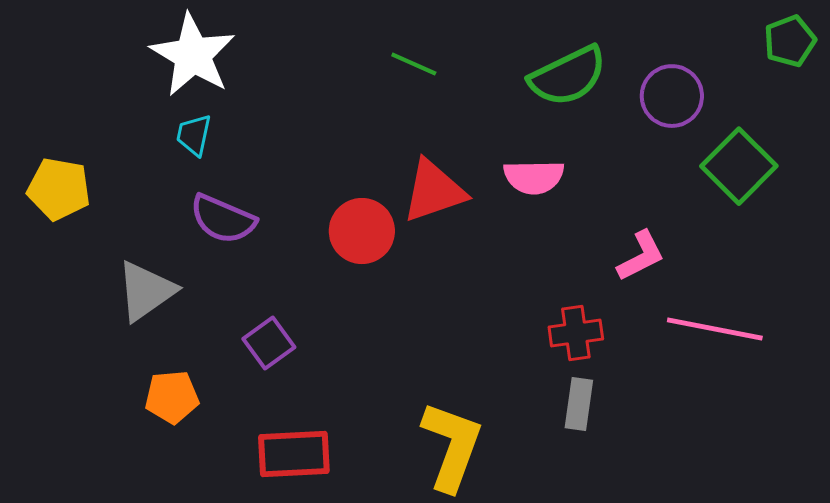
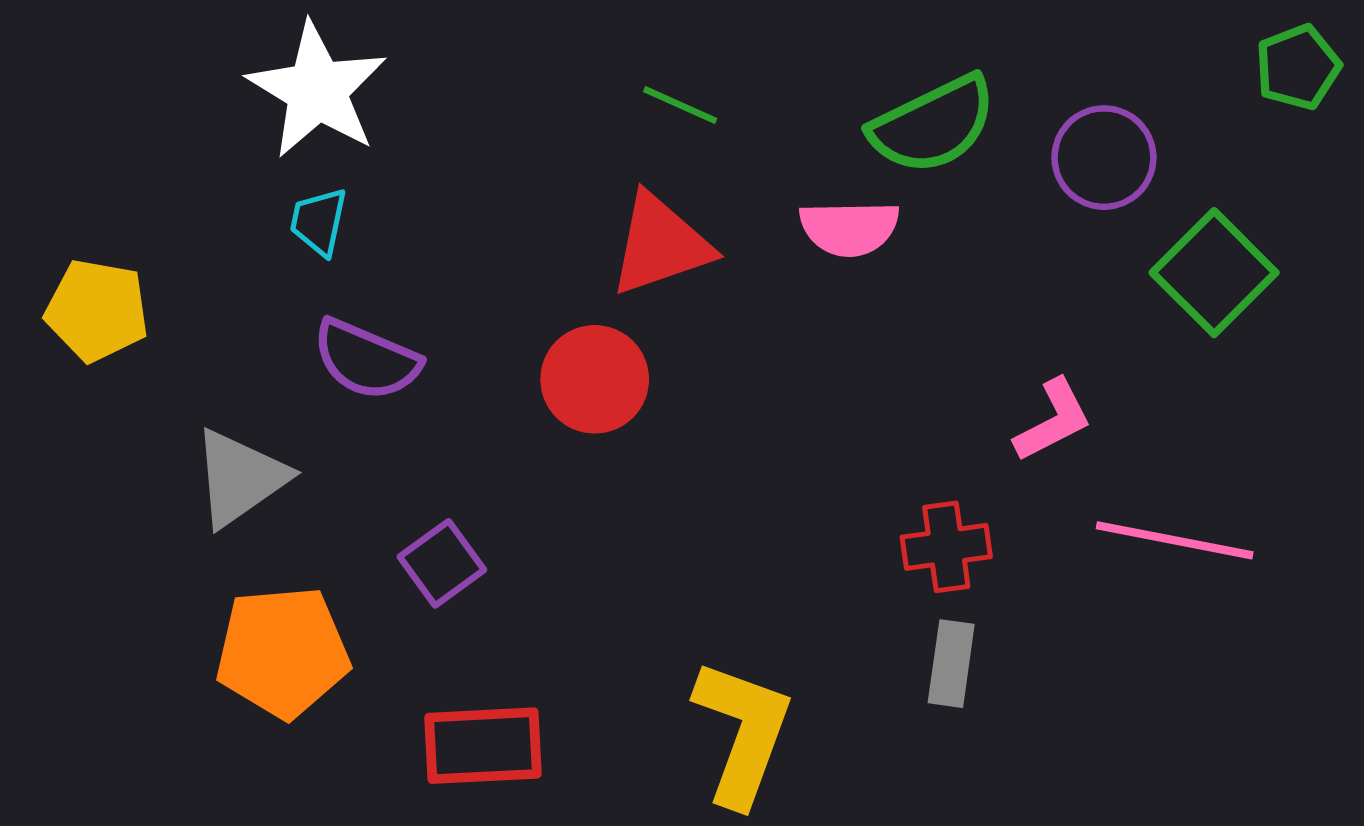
pink semicircle: (534, 177) -> (849, 228), moved
red triangle: (434, 191) -> (660, 245), moved
orange pentagon: (172, 397) -> (283, 652), size x1.5

